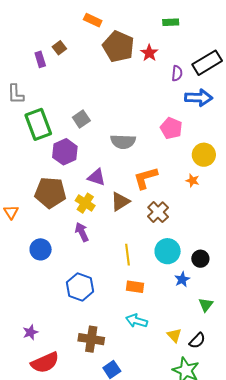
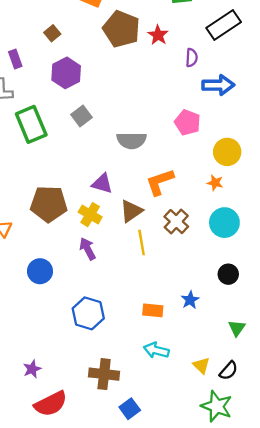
purple rectangle: (40, 59) -> (15, 59), moved
black rectangle: (207, 63) -> (224, 25), moved
purple hexagon: (65, 152) -> (66, 73), moved
cyan circle: (168, 251) -> (224, 223), moved
yellow line: (127, 255) -> (142, 243), moved
blue star: (182, 279) -> (190, 300), moved

